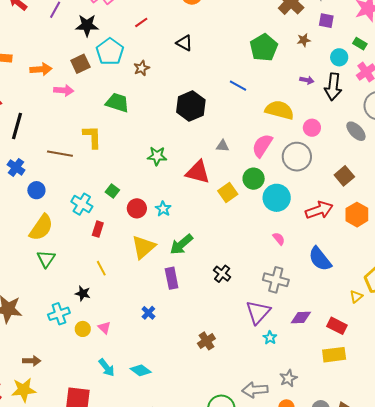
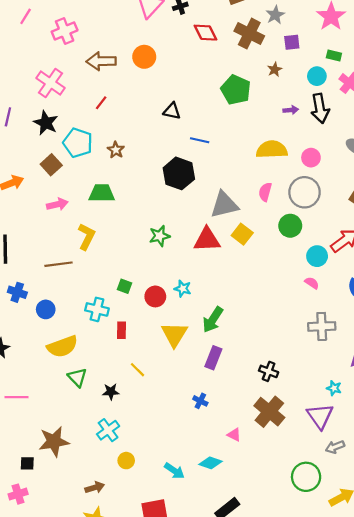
black star: (87, 25) -> (46, 123), turned -30
black triangle: (184, 43) -> (172, 111), moved
blue line: (238, 86) -> (200, 140), moved
pink arrow: (64, 90) -> (57, 204), moved
yellow L-shape: (92, 137) -> (87, 237), turned 45
gray triangle: (223, 146) -> (224, 205), size x2.0
pink semicircle: (262, 146) -> (265, 192), size x0.7
green circle: (254, 179) -> (290, 226), moved
yellow square: (228, 192) -> (242, 234), moved
cyan circle: (277, 198) -> (317, 256), moved, size x0.7
yellow semicircle: (41, 228) -> (62, 347), turned 52
black cross: (222, 274) -> (269, 371), moved
purple rectangle: (172, 278) -> (213, 358), turned 50
black star: (83, 293) -> (111, 392), moved
purple triangle: (258, 312) -> (320, 416), moved
pink triangle: (104, 328) -> (234, 435), moved
yellow circle: (83, 329) -> (126, 461), moved
brown cross: (206, 341) -> (269, 412), size x1.6
gray arrow: (255, 390) -> (335, 447), size x0.7

